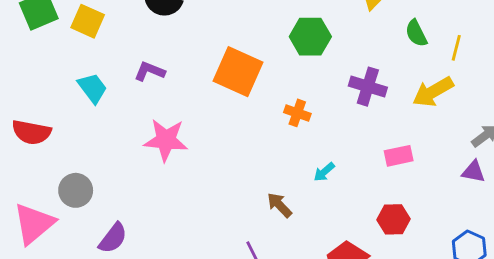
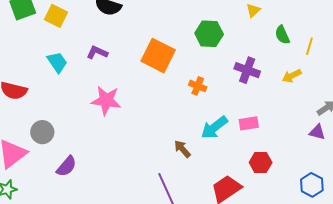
yellow arrow: (433, 92) -> (292, 76), size x0.7
pink rectangle: (399, 156) -> (249, 123), moved
cyan arrow: (324, 172) -> (214, 128), size x1.8

